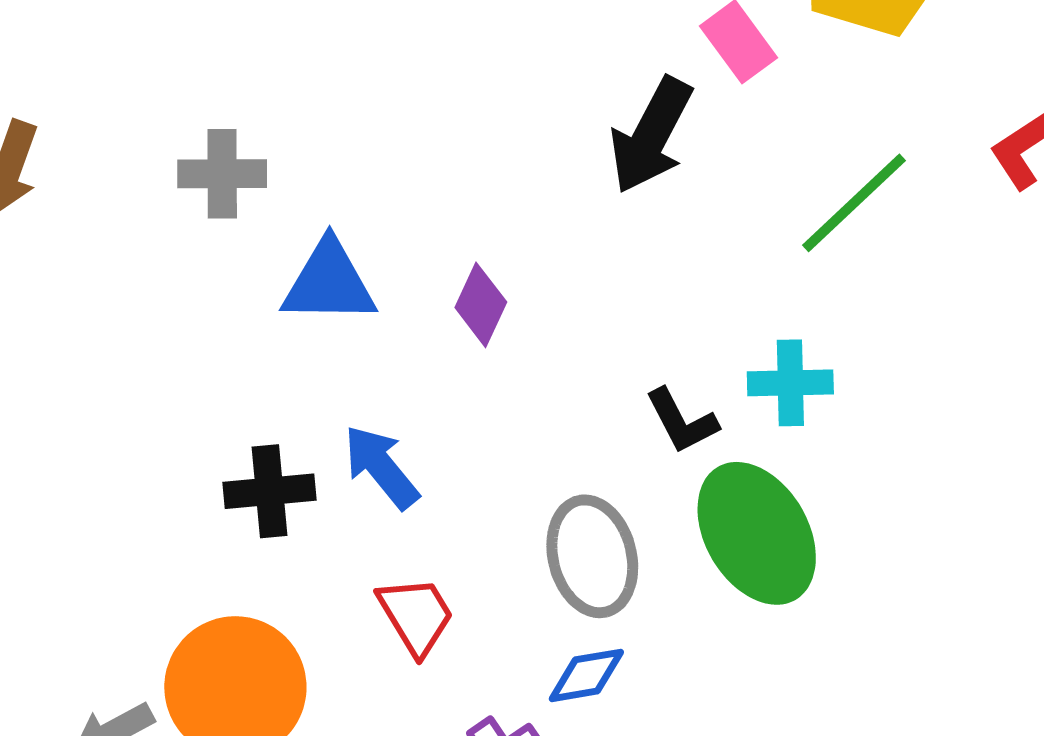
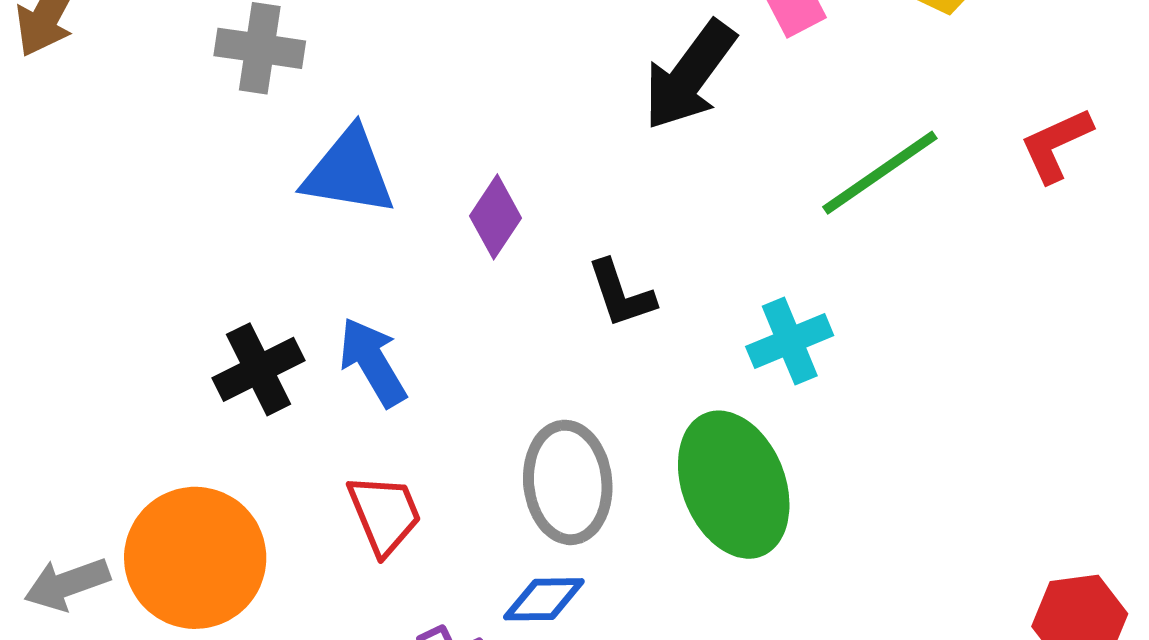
cyan cross: (790, 383) -> (790, 341), turned -30
black L-shape: (682, 421) -> (621, 294), moved
black cross: (269, 491) -> (258, 369), turned -30

